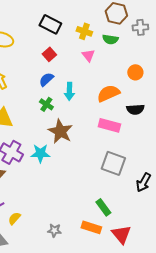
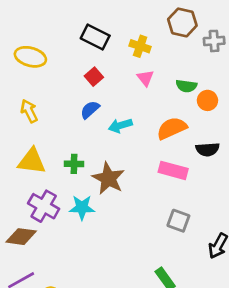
green semicircle: (110, 39) -> (186, 86), moved
cyan arrow: (69, 91) -> (120, 126), turned 72
green cross: (46, 104) -> (74, 164), moved, turned -32
gray square: (113, 163) -> (178, 221), size x0.7

